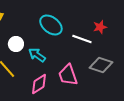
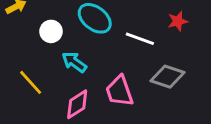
red star: (100, 27) -> (178, 21), moved
white circle: (16, 44) -> (51, 31), moved

